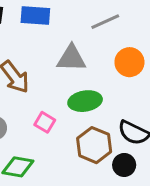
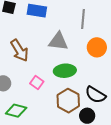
gray line: (105, 22) -> (83, 19), turned -66

